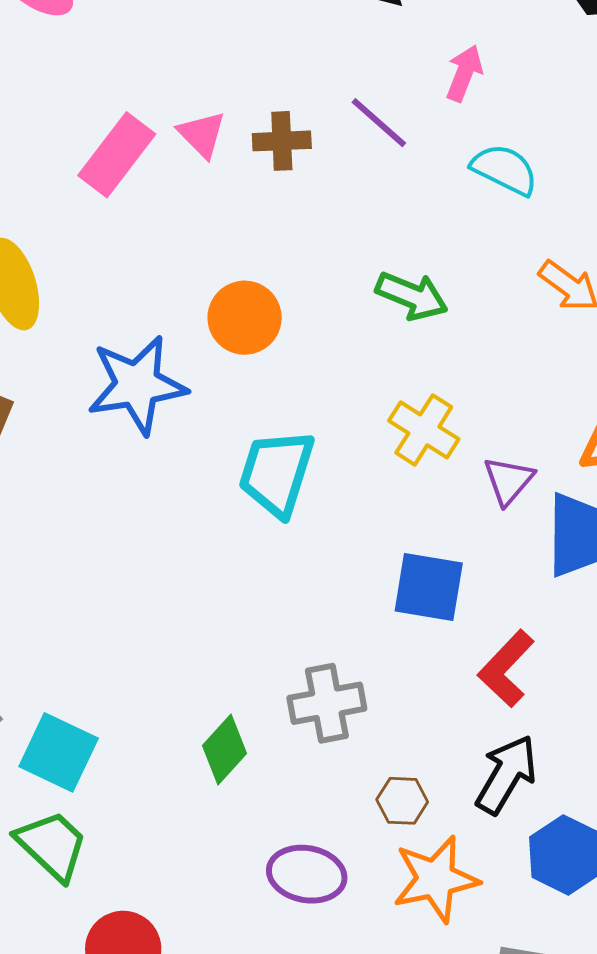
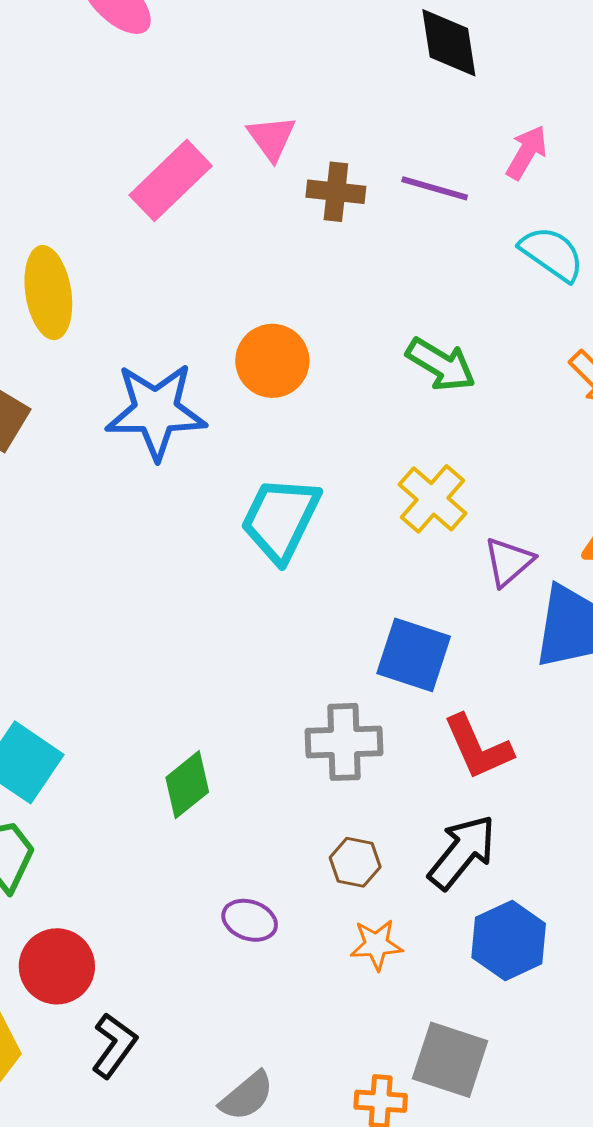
purple line: (379, 123) -> (435, 188), turned -34
pink triangle: (202, 134) -> (272, 138), moved
red L-shape: (506, 669) -> (478, 747), turned -76
gray cross: (327, 703) -> (344, 742), moved
purple ellipse: (307, 874) -> (250, 920), size x0.7
orange star: (436, 879) -> (376, 945), size x0.6

